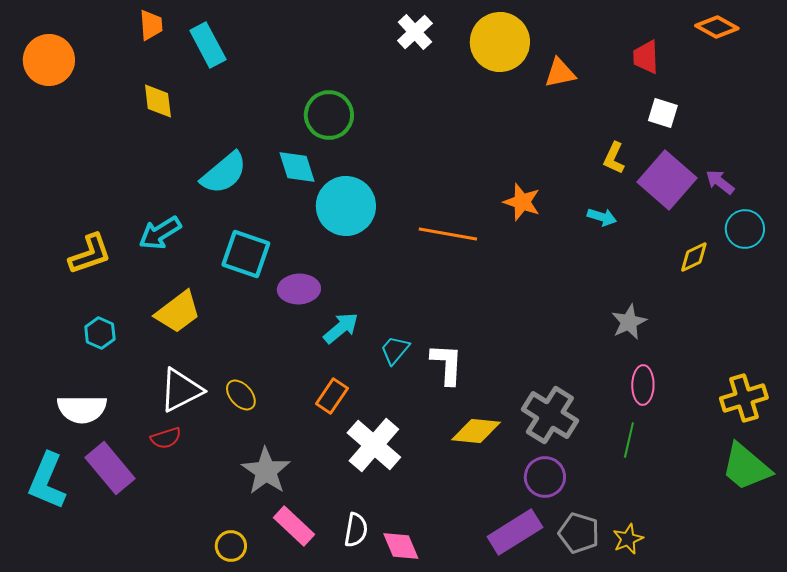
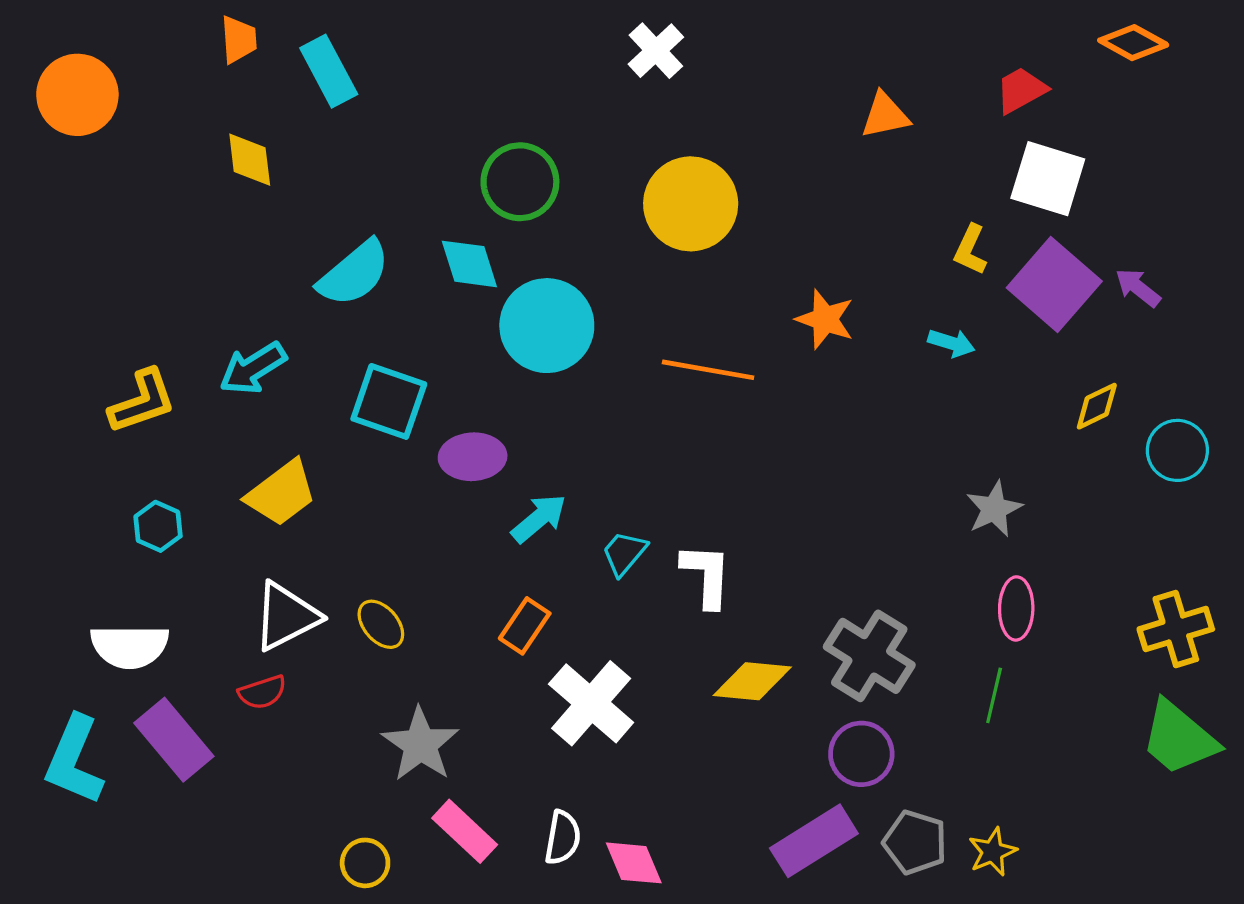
yellow circle: (500, 42) -> (691, 204), moved
red trapezoid: (646, 57) -> (1021, 90), turned 63
white square: (663, 113) -> (1048, 179), size x1.6
cyan circle: (745, 229) -> (1177, 450), moved

